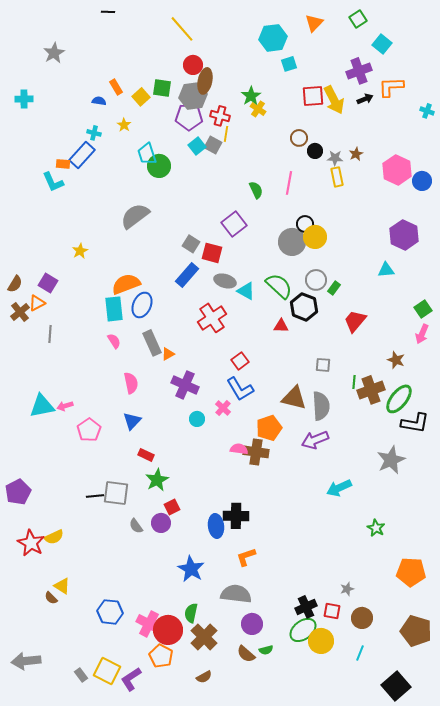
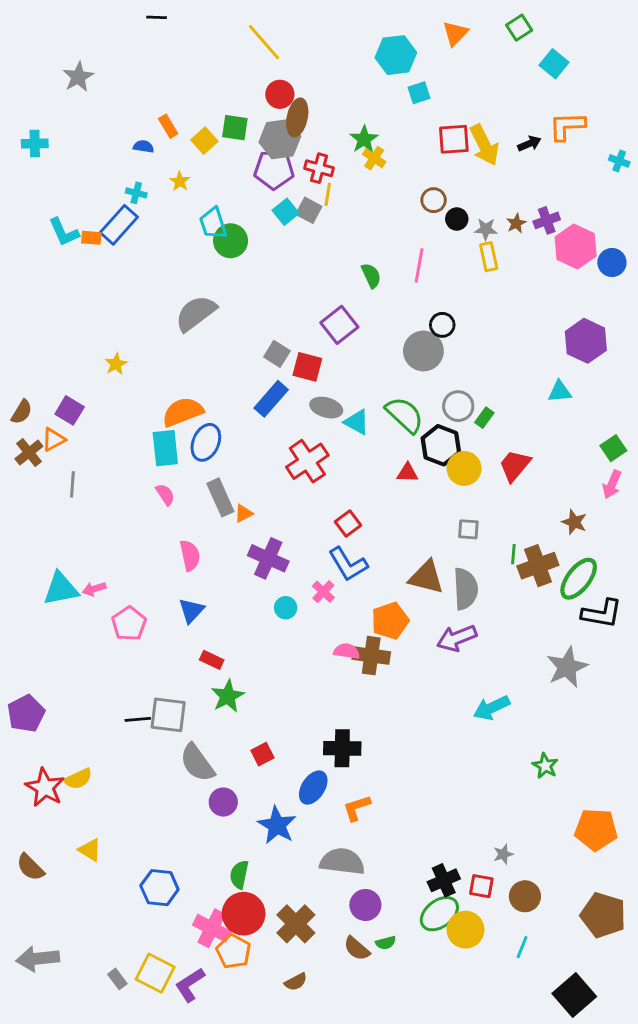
purple cross: (359, 71) -> (547, 220), moved, size x0.7
cyan L-shape: (53, 182) -> (64, 232), moved
yellow circle: (315, 237) -> (464, 468), moved
red square: (172, 507) -> (262, 754), moved
purple circle: (161, 523) -> (223, 802), moved
gray semicircle: (136, 526) -> (197, 763), size x1.8
blue ellipse: (216, 526) -> (313, 788), moved, turned 40
brown semicircle: (51, 598) -> (30, 867), moved, size x1.5
green semicircle: (191, 613) -> (239, 875), moved
pink cross: (149, 624) -> (212, 928), moved

